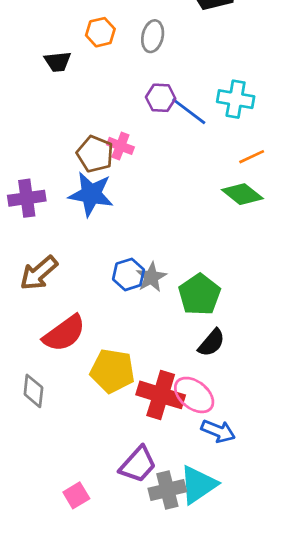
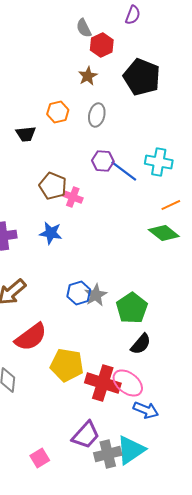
brown pentagon: (95, 154) -> (53, 186), moved
blue star: (91, 194) -> (51, 233), size x0.7

